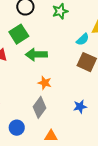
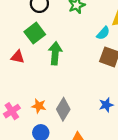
green arrow: (36, 55) -> (55, 53), turned 100
orange star: (45, 83) -> (39, 106), moved

